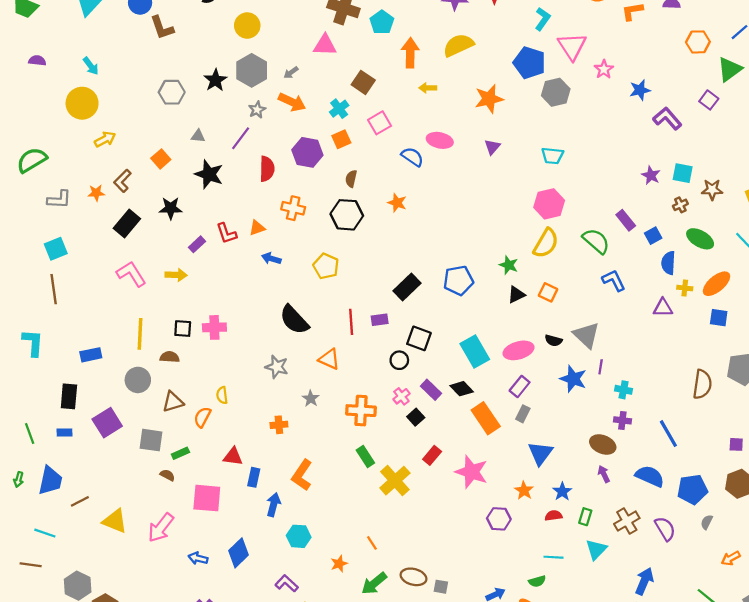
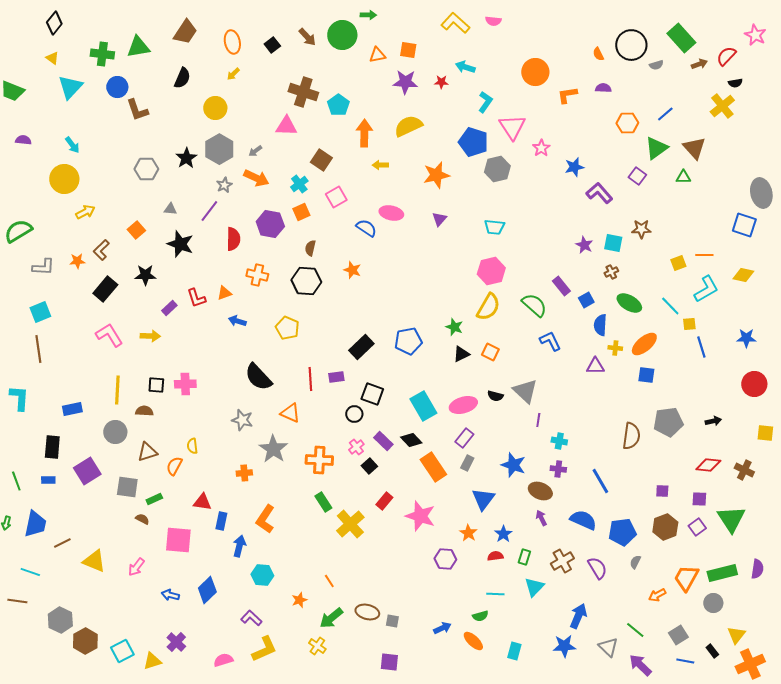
brown star: (712, 190) -> (641, 229), moved
blue star: (573, 379) -> (513, 465), moved
gray star: (311, 399) -> (273, 449), size x1.8
pink arrow: (161, 528) -> (136, 567), size x0.7

